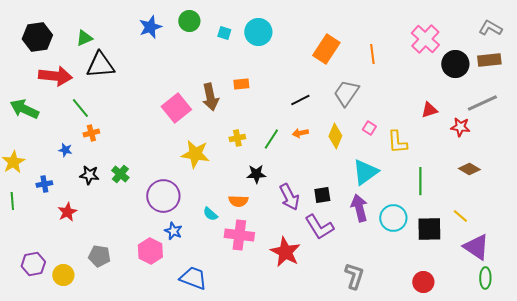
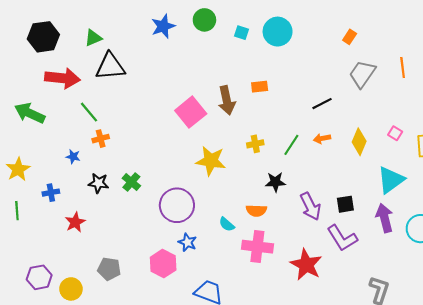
orange rectangle: (326, 49) -> (350, 37), moved, size x0.5
orange line: (372, 54) -> (403, 68), moved
gray trapezoid: (346, 93) -> (362, 74), moved

